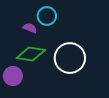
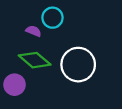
green diamond: (31, 54) -> (35, 60), turned 32

